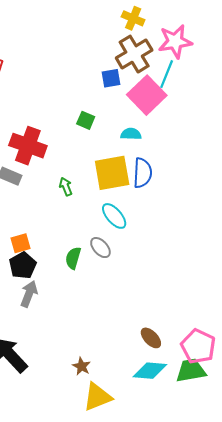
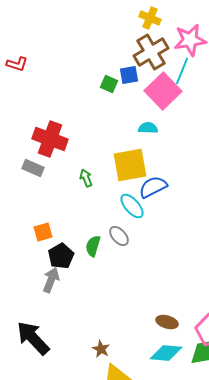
green square: (86, 120) -> (109, 84), moved
blue semicircle: (143, 173) -> (153, 187), moved, turned -120
black pentagon: (23, 265) -> (61, 256), moved
brown ellipse: (151, 338) -> (167, 322), turned -30

